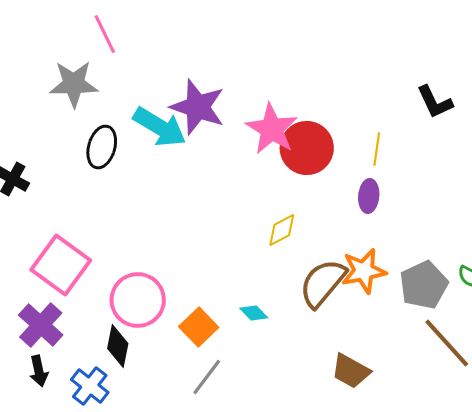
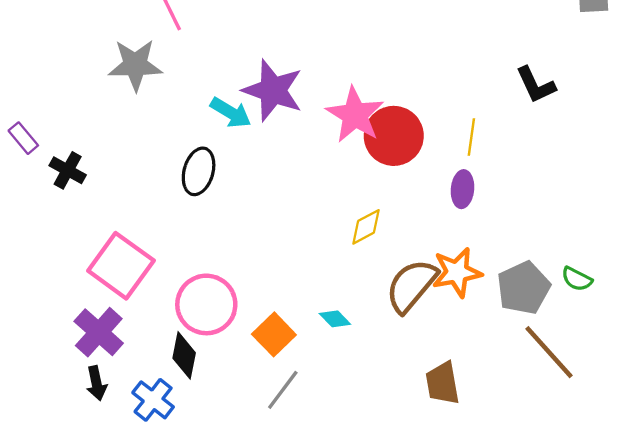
cyan arrow: (160, 127) -> (231, 113), size x0.7
black ellipse: (102, 147) -> (199, 171), moved
brown trapezoid: (351, 371) -> (443, 383), turned 51

